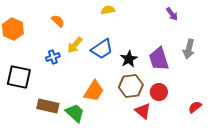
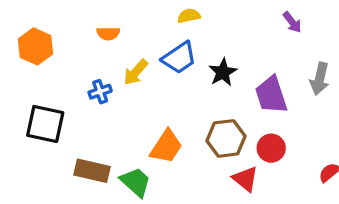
orange semicircle: (58, 21) -> (108, 34), turned 136
blue trapezoid: (102, 49) -> (179, 58), moved
black star: (129, 59) -> (223, 72), moved

